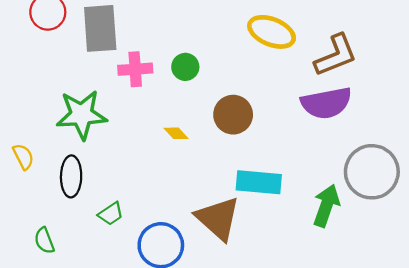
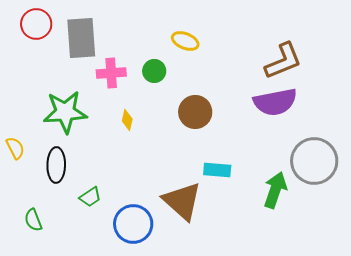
yellow ellipse: (272, 32) -> (185, 41), moved, size x0.7
yellow diamond: (176, 133) -> (127, 120), moved, turned 55
cyan rectangle: (259, 182) -> (217, 170), size x0.7

